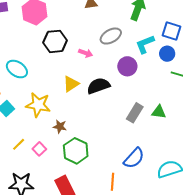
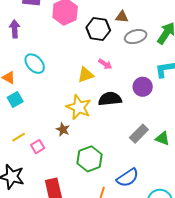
gray ellipse: (111, 36) -> (136, 37), moved
black hexagon: (55, 41) -> (98, 29), moved
yellow triangle: (71, 84) -> (86, 75), moved
yellow star: (38, 105) -> (79, 107), moved
green hexagon: (76, 151) -> (90, 159), moved

